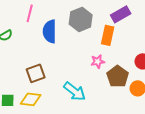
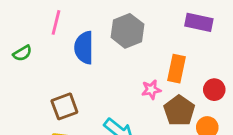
purple rectangle: (121, 14) -> (199, 22), moved, turned 42
orange rectangle: (108, 35) -> (176, 69), moved

